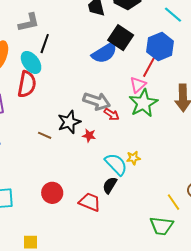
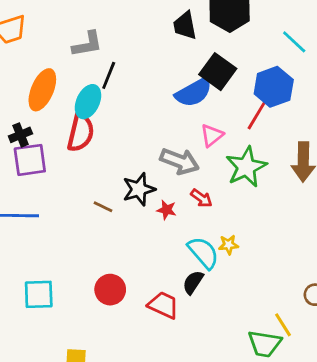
cyan ellipse: (31, 62) -> (88, 102), turned 60
pink triangle: (138, 85) -> (212, 135), moved
red arrow: (112, 114) -> (201, 198), moved
yellow line: (173, 202) -> (283, 325), moved

